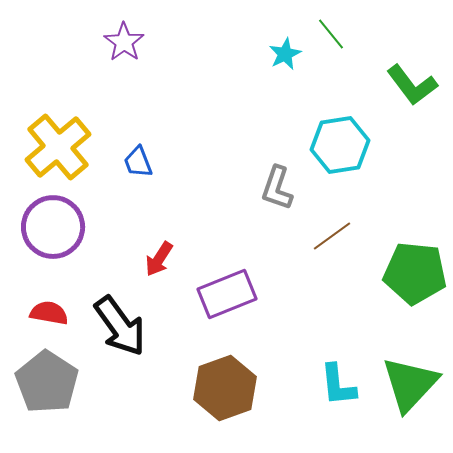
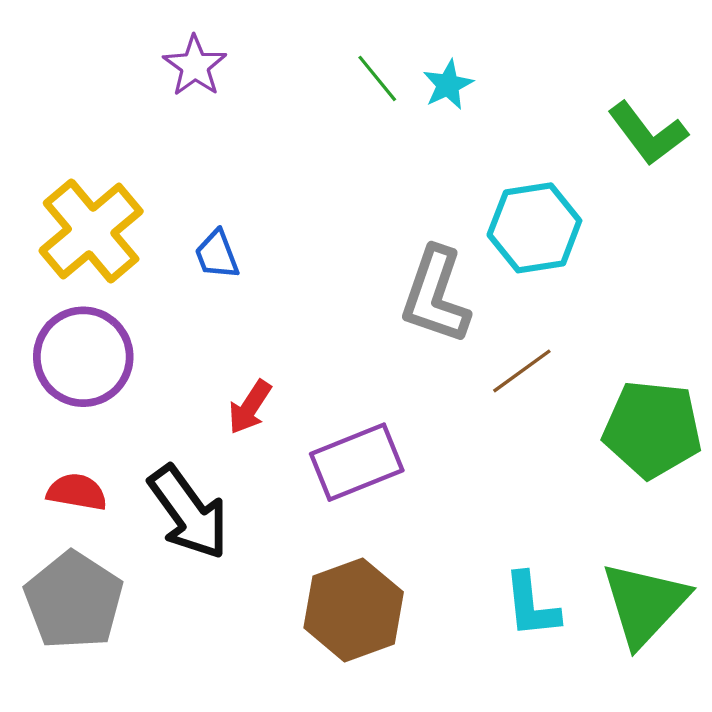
green line: (331, 34) -> (377, 78), moved
gray L-shape: (277, 188) -> (435, 295), size x1.4

